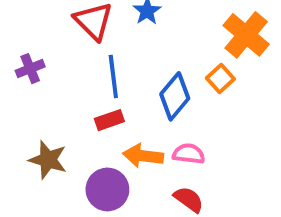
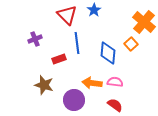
blue diamond: (175, 96) -> (108, 53), turned -35
red rectangle: (109, 120) -> (59, 59), moved

